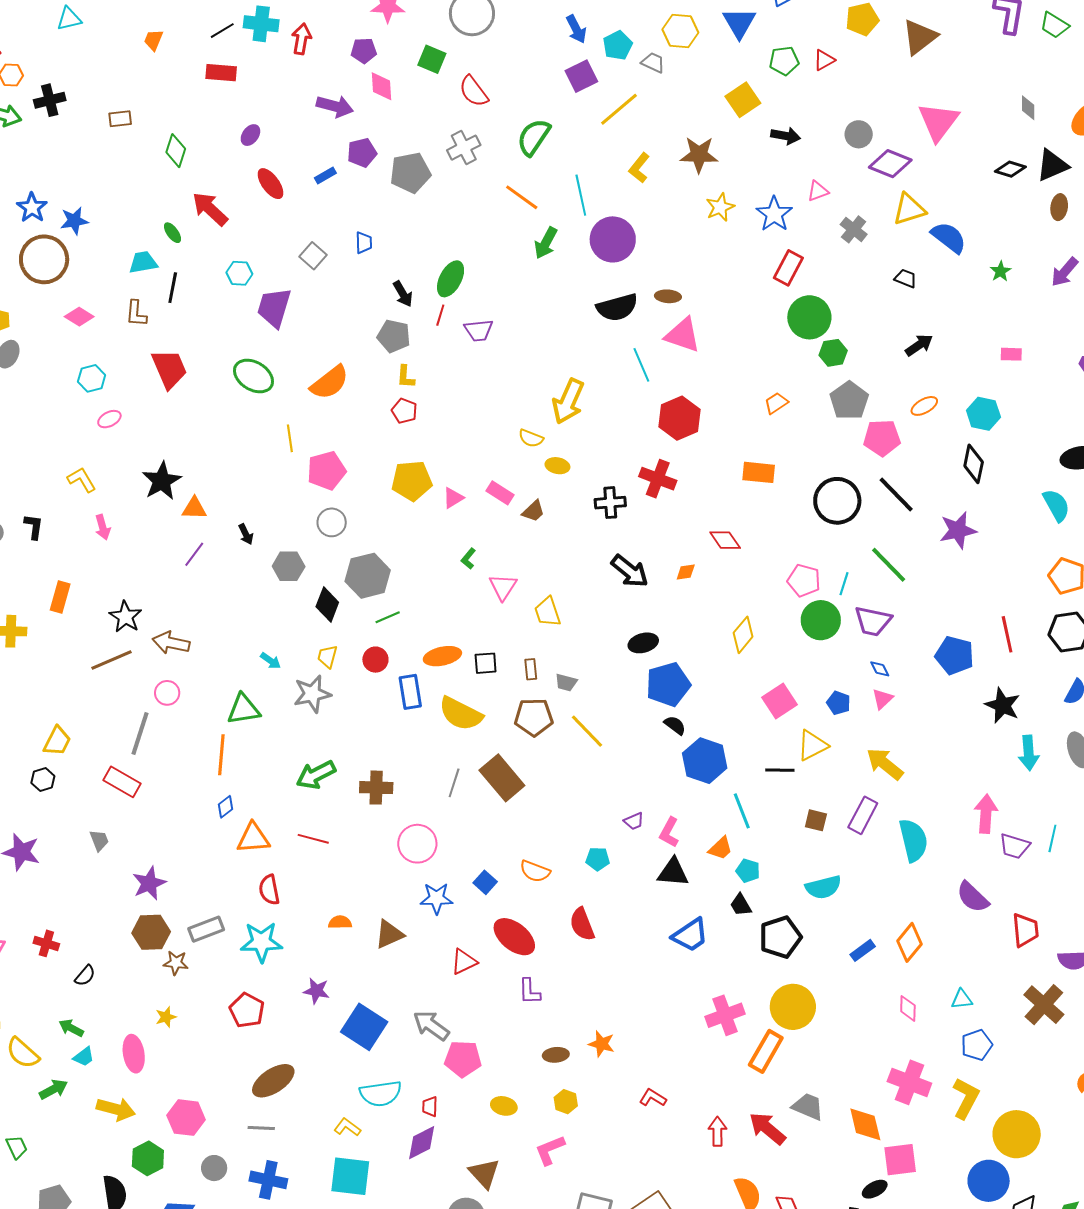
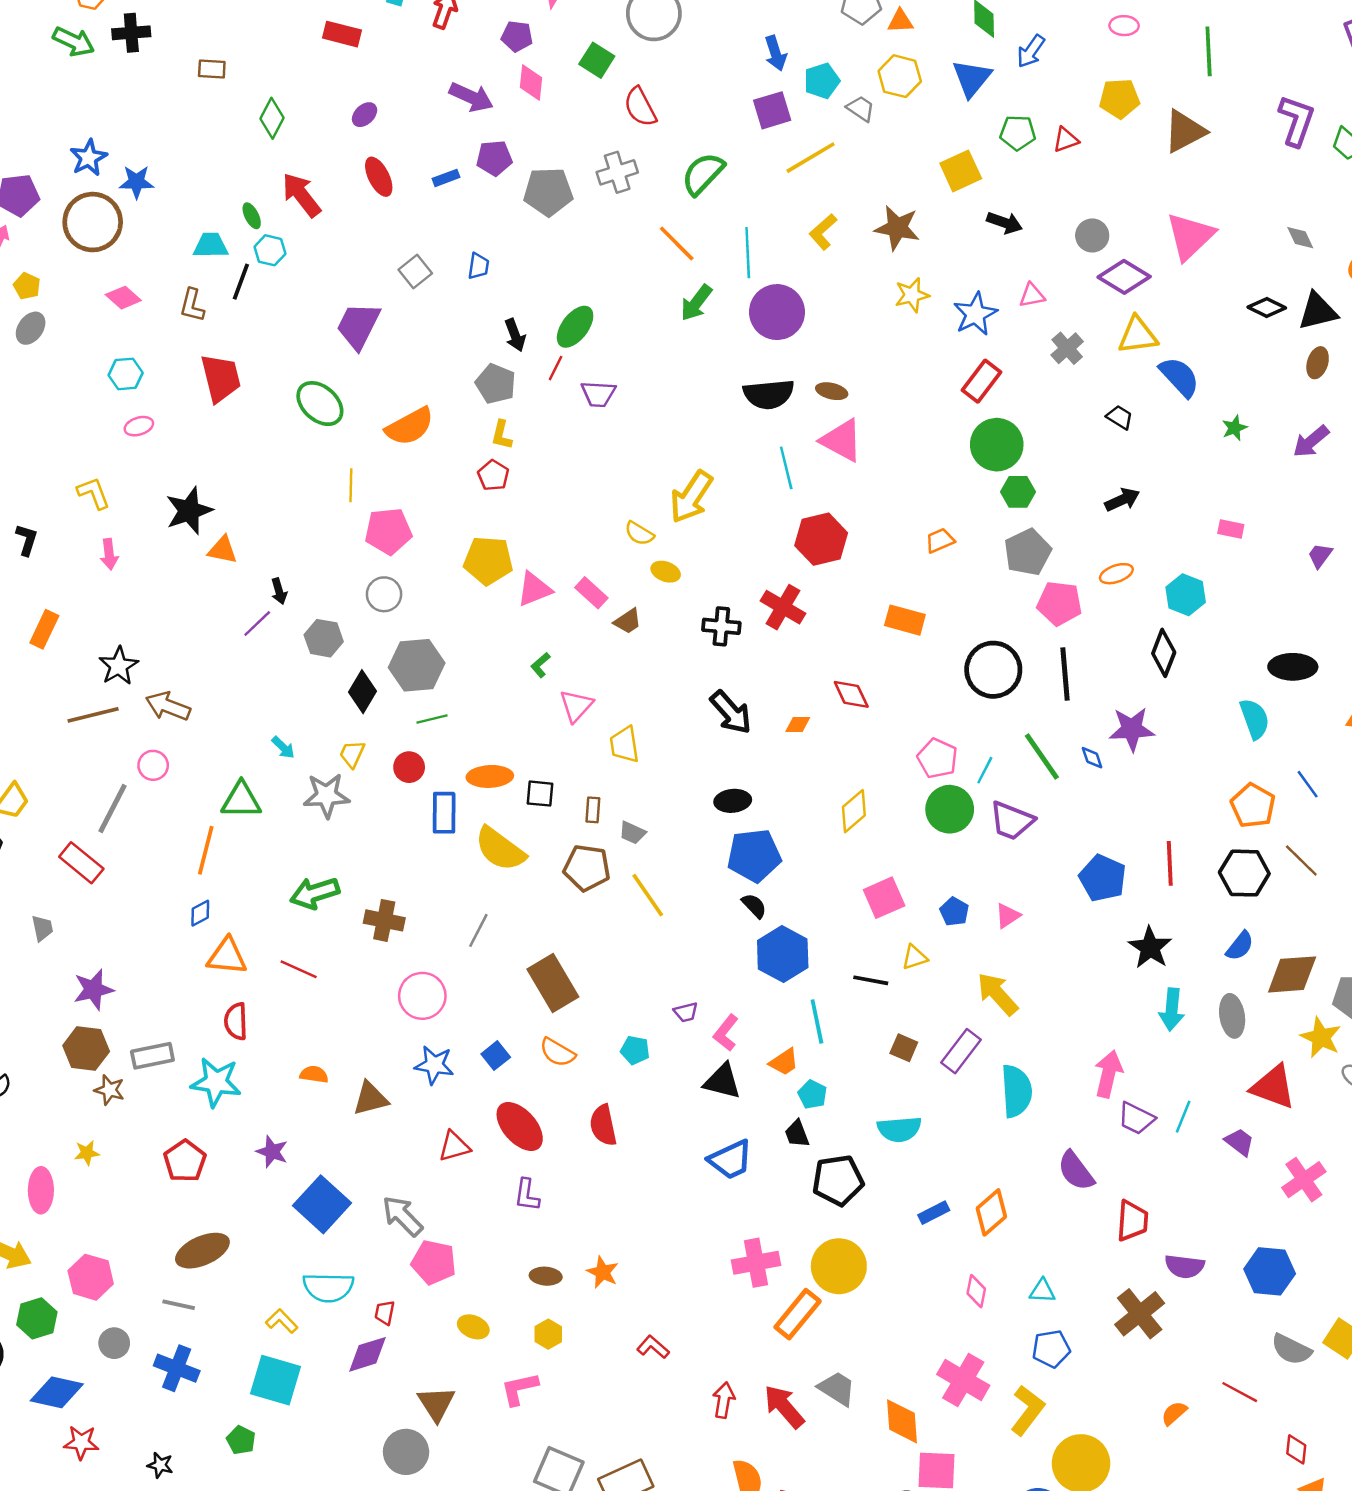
gray diamond: (1028, 108) -> (1300, 238), turned -35
cyan hexagon: (239, 273) -> (270, 250), moved
black line: (896, 495) -> (1065, 674), turned 30
pink triangle: (453, 498) -> (534, 589), size x1.4
purple line: (194, 554) -> (257, 624), moved
blue diamond: (880, 669) -> (1092, 758), moved
yellow triangle: (812, 745) -> (915, 957), size x0.7
brown rectangle: (502, 778) -> (553, 983), moved

